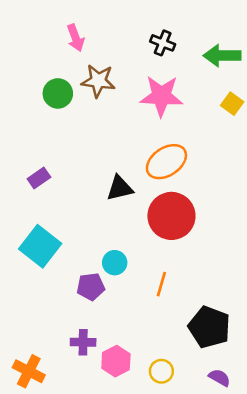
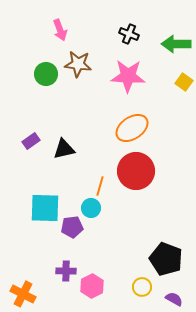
black triangle: (120, 188) -> (64, 149), moved
cyan square: (40, 246) -> (45, 208), moved, turned -36
orange line: (161, 284) -> (100, 186), moved
yellow circle: (161, 371) -> (142, 287), moved

